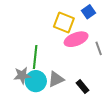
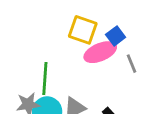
blue square: (89, 12) -> (116, 36), moved

